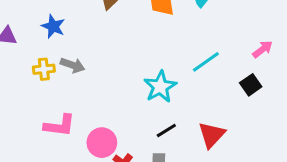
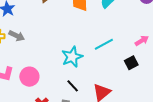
black line: (166, 130) -> (73, 86), turned 72
pink circle: (102, 143) -> (29, 77), moved

